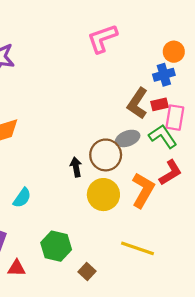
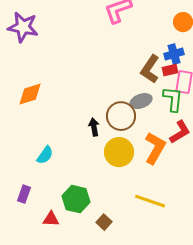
blue cross: (164, 75) -> (174, 54), moved
green L-shape: (163, 136) -> (173, 99), turned 40
red triangle: (17, 268) -> (51, 219), moved

